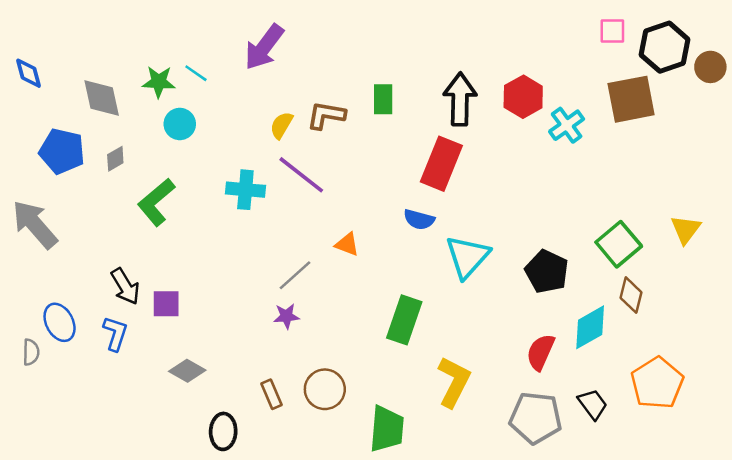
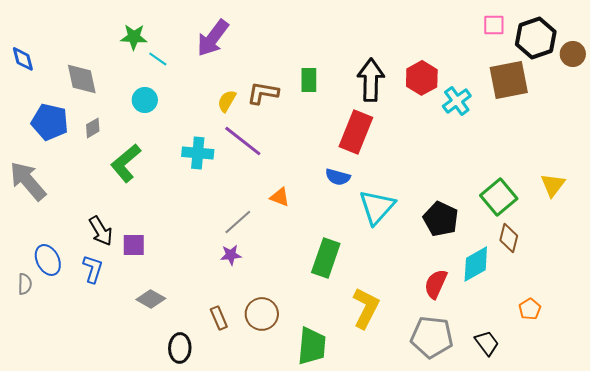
green star: (159, 82) -> (134, 37), moved
orange pentagon: (657, 383) -> (530, 309), size x0.5
black trapezoid: (593, 404) -> (487, 343), moved

